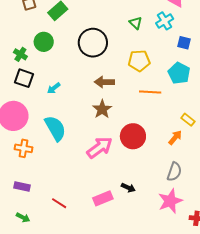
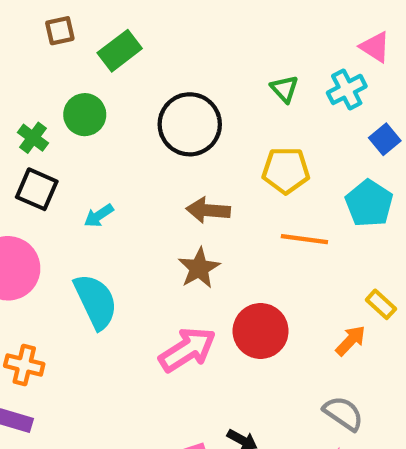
blue square: (184, 43) -> (385, 139), turned 32
orange cross: (24, 148) -> (24, 365), moved
gray semicircle: (174, 172) -> (343, 413), turned -78

